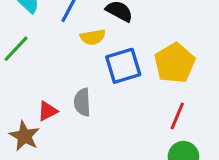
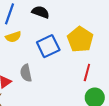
yellow semicircle: (93, 37) -> (13, 37), moved

